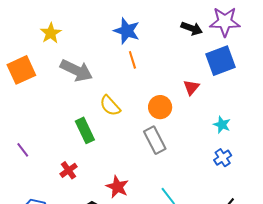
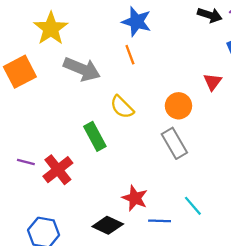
yellow star: (51, 33) -> (51, 29), size x1.4
orange line: (132, 60) -> (130, 55), moved
purple line: (23, 150) -> (26, 162), turned -35
red cross: (69, 170) -> (58, 170), moved, size x1.5

